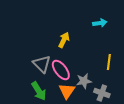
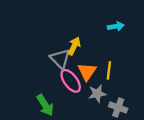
yellow line: (109, 62) -> (109, 70), moved
gray triangle: (42, 64) -> (60, 59), moved
orange triangle: (67, 91) -> (87, 72), moved

